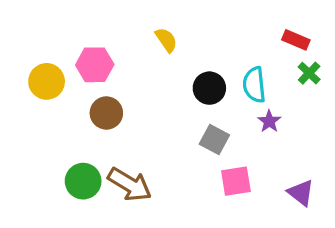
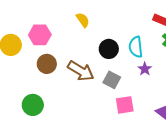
brown arrow: (130, 184) -> (81, 71), moved

